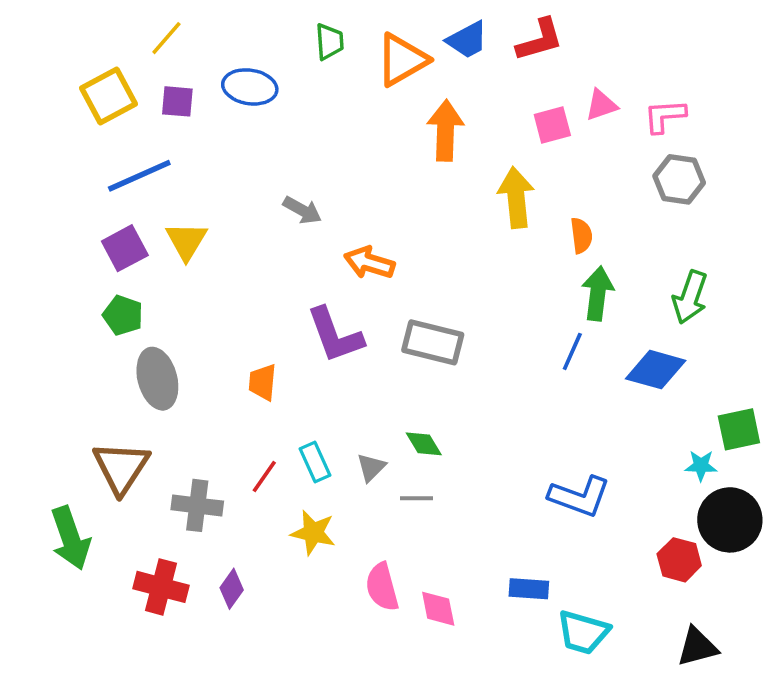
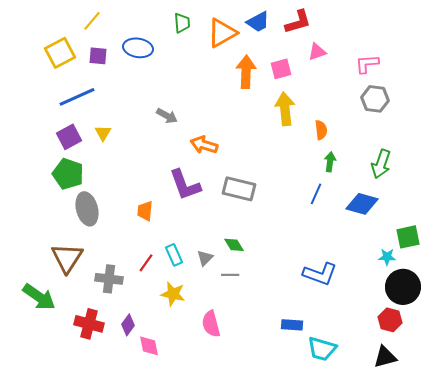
pink triangle: (601, 105) -> (317, 52), moved
pink square: (552, 125) -> (281, 69), moved
yellow triangle: (186, 241) -> (103, 133), size x0.7
green arrow: (598, 293) -> (330, 162), size x0.7
green pentagon: (123, 315) -> (68, 174), size x1.4
green arrow: (70, 538) -> (39, 297), turned -36
red hexagon: (679, 560) -> (390, 320), moved
pink diamond: (438, 609) -> (149, 346), moved

